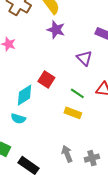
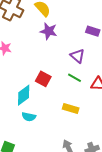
green line: (77, 93) -> (74, 78), moved
cyan semicircle: (18, 119) -> (29, 117), moved

